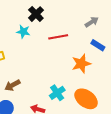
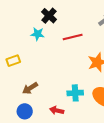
cyan cross: (57, 93) -> (75, 93), turned 35

